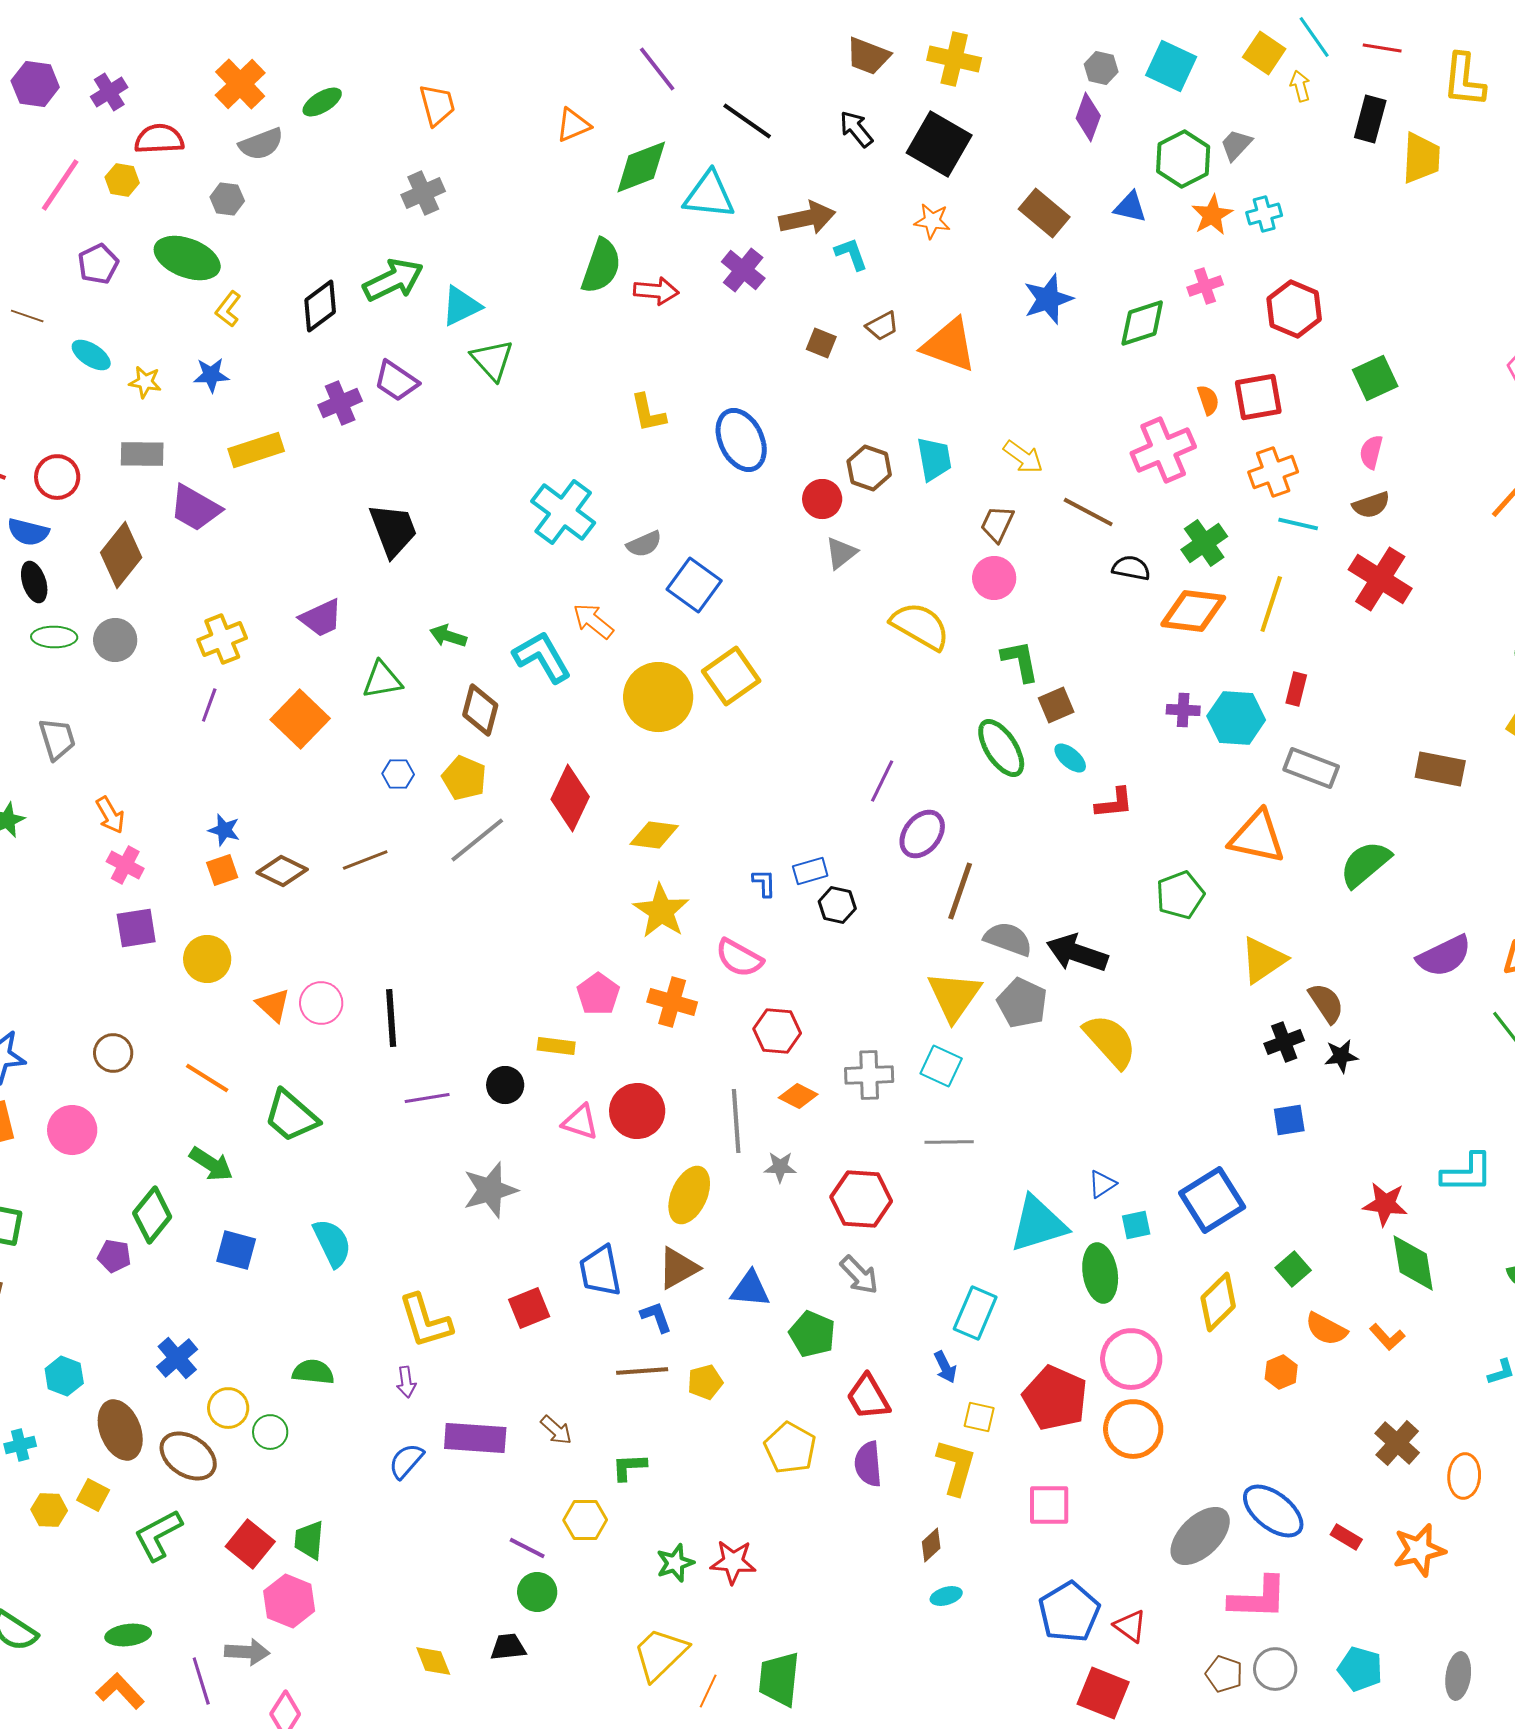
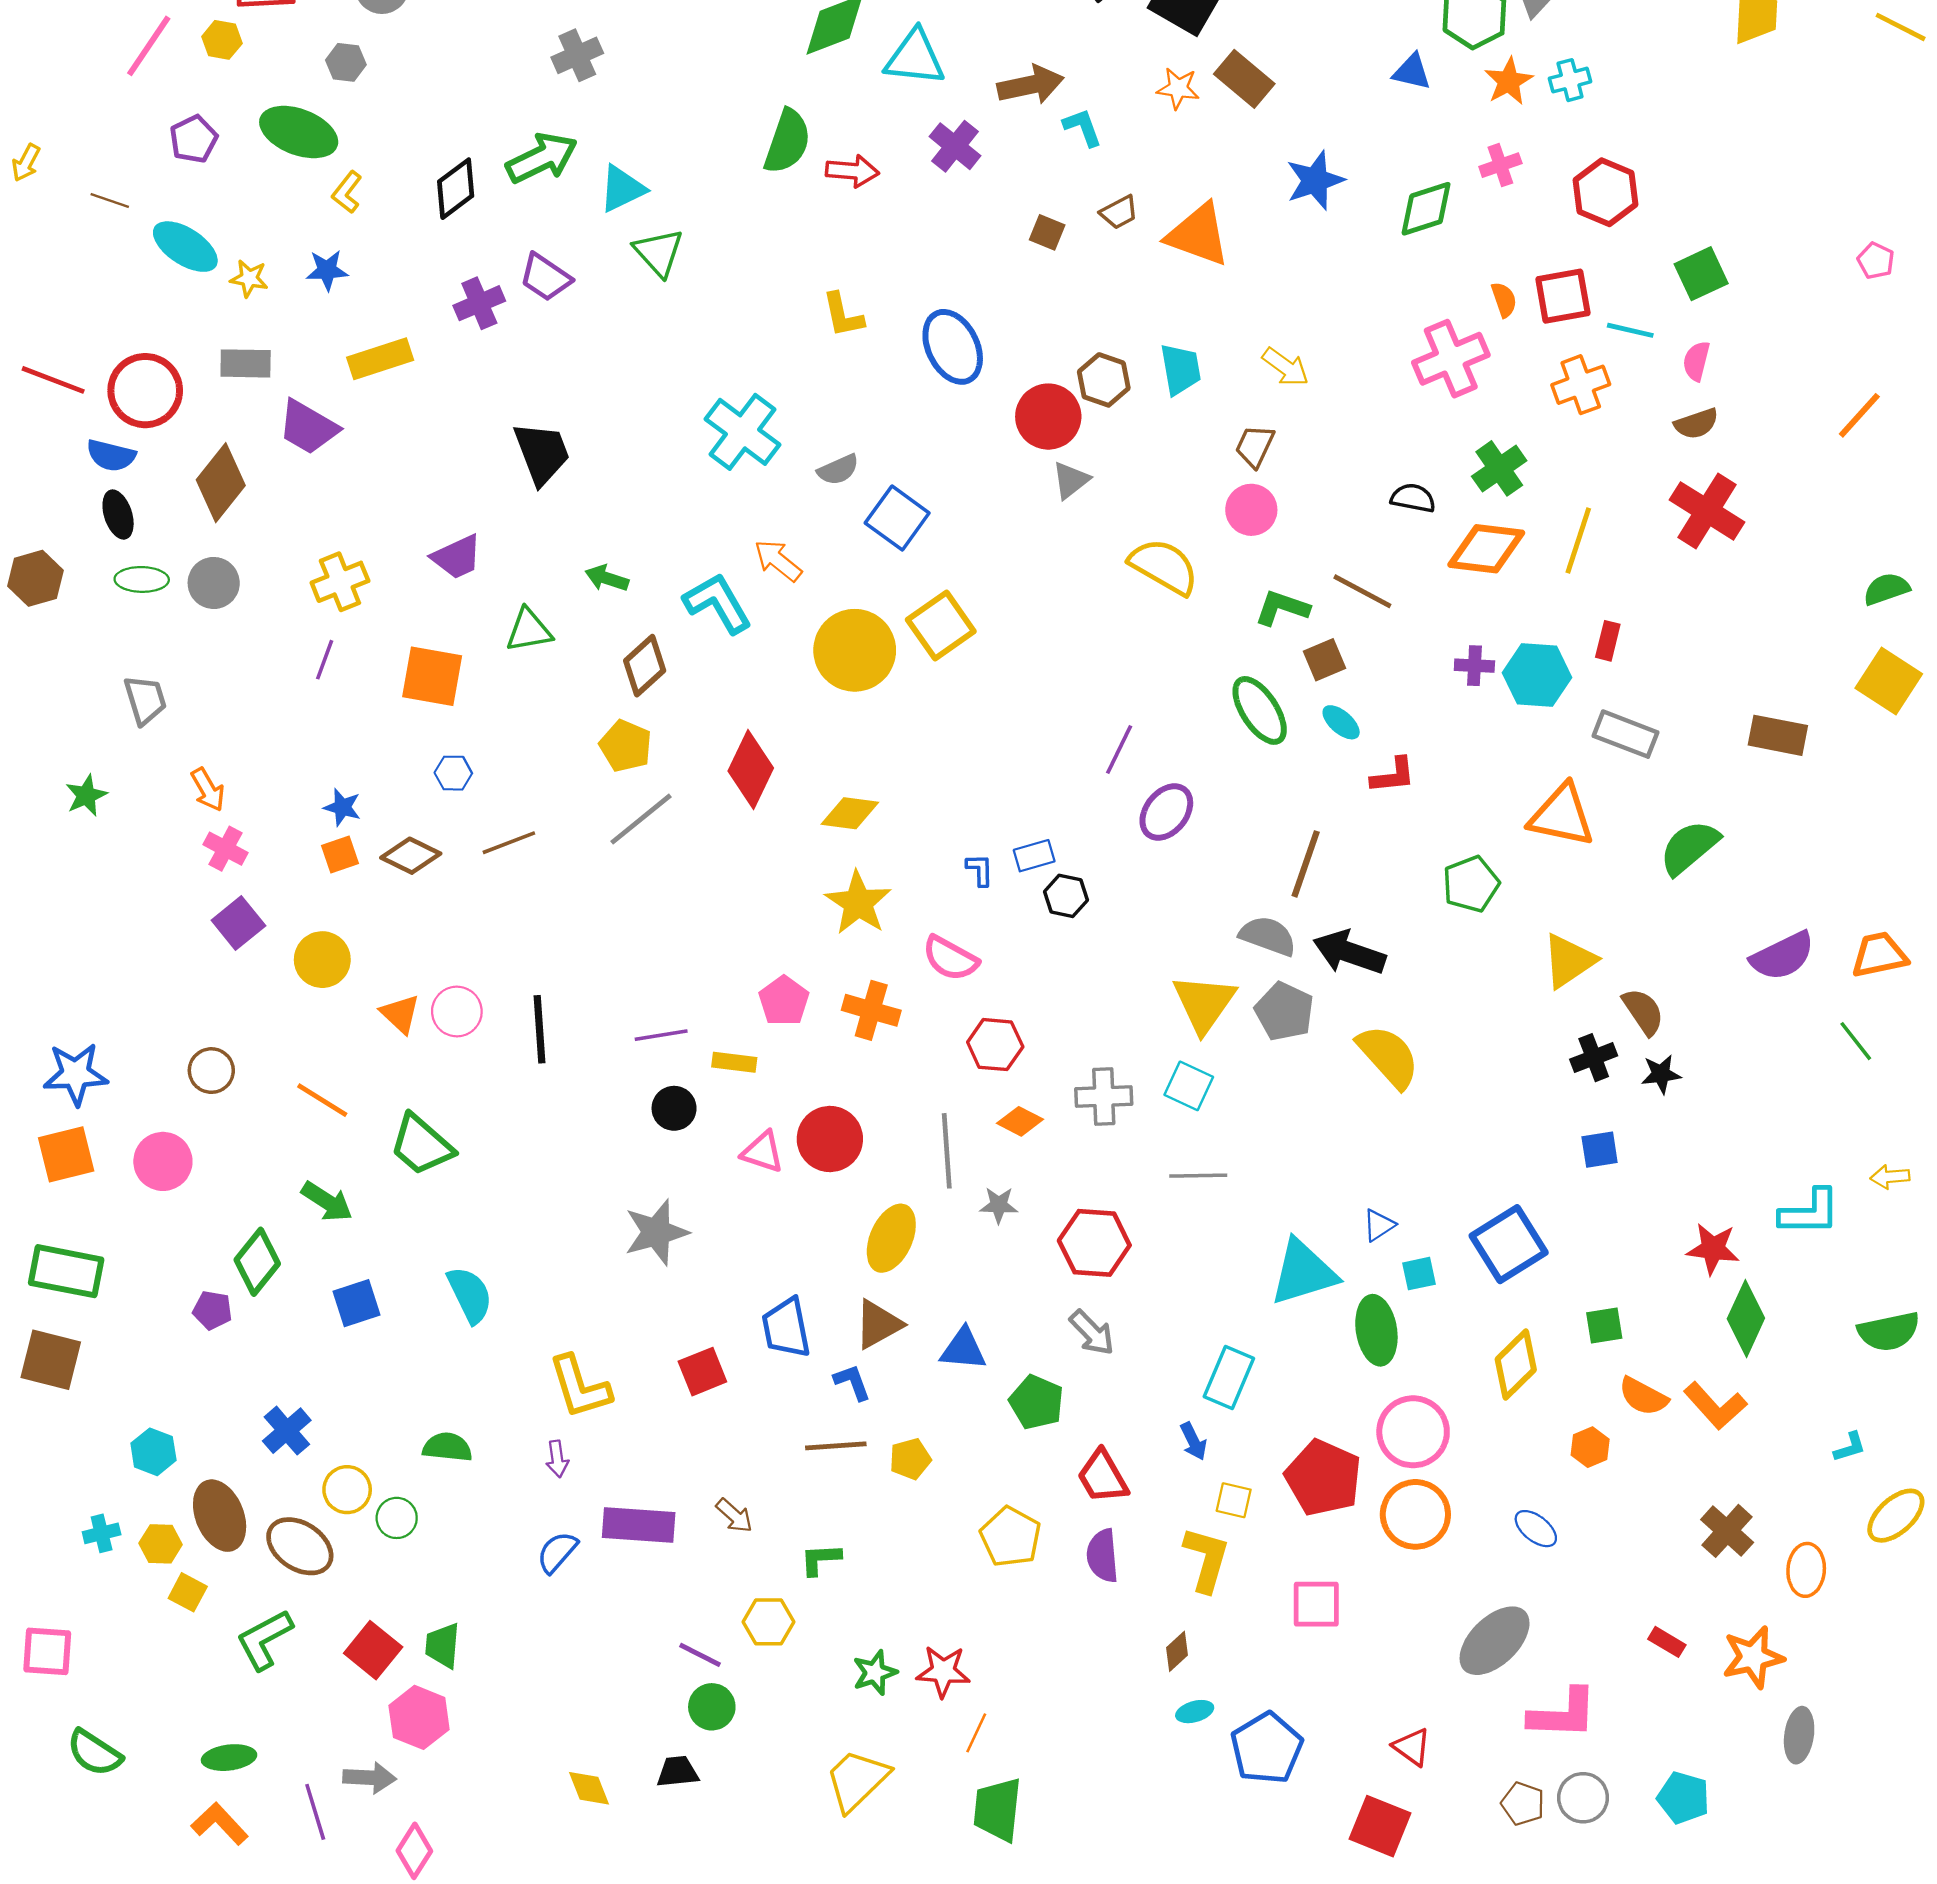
brown rectangle: (1044, 213) -> (1244, 79), moved
cyan ellipse: (91, 355) -> (185, 247), size x1.4
red circle: (57, 477) -> (145, 391), size x1.4
red circle: (822, 499) -> (1048, 417), size x1.4
brown line: (1088, 512) -> (1362, 591), moved
cyan line: (1298, 524) -> (1630, 330), moved
green L-shape: (1020, 661) -> (1282, 608), turned -60
brown diamond: (480, 710) -> (645, 666), turned 33
orange square: (300, 719) -> (432, 676), turned -34
blue hexagon: (398, 774) -> (453, 773), moved
brown line: (960, 891) -> (1306, 864), moved
purple square: (136, 928) -> (238, 923), turned -30
purple line: (427, 1098) -> (661, 1035), moved
blue square: (236, 1250) -> (357, 1303), turned -33
green diamond: (1413, 1263) -> (1746, 1318), turned 34
green square: (1293, 1269) -> (1604, 1326), turned 32
orange L-shape: (1387, 1337) -> (1715, 1406), size x1.5
yellow hexagon: (49, 1510) -> (161, 1544), moved
blue ellipse: (1273, 1511) -> (1536, 1529), moved, size x0.6
blue pentagon: (1069, 1612) -> (1267, 1748), moved
gray ellipse: (1458, 1676) -> (1799, 1735), moved
orange line: (708, 1691) -> (976, 1733), moved

